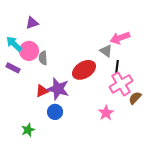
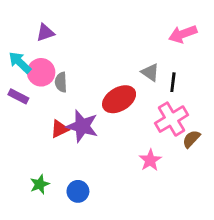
pink arrow: (120, 38) -> (183, 34), moved
black line: (117, 67) -> (173, 82), moved
blue circle: (55, 112) -> (78, 191), moved

